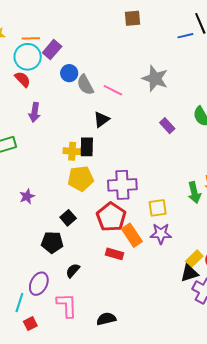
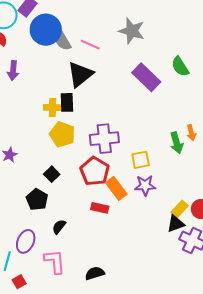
blue circle: (69, 73) -> (46, 30), size x1.8
black triangle: (101, 119) -> (80, 74), size x1.6
purple rectangle: (167, 126) -> (146, 77), size x1.8
yellow pentagon: (81, 179) -> (62, 134), turned 30
black pentagon: (52, 242) -> (37, 199), turned 30

